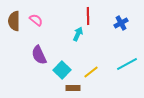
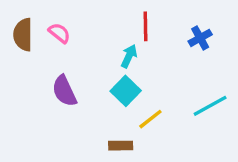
cyan square: (62, 70) -> (126, 91), moved

